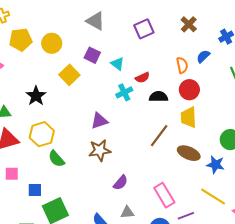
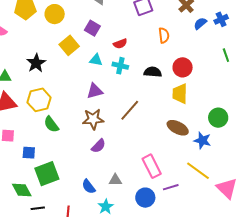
blue semicircle: (203, 56) -> (200, 23), moved
cyan triangle: (118, 64) -> (96, 60), moved, turned -32
orange semicircle: (182, 65) -> (164, 35), moved
red semicircle: (142, 78) -> (120, 44), moved
cyan cross: (124, 92) -> (120, 66), turned 35
brown line: (159, 136) -> (130, 110), moved
purple semicircle: (121, 183) -> (99, 146), moved

